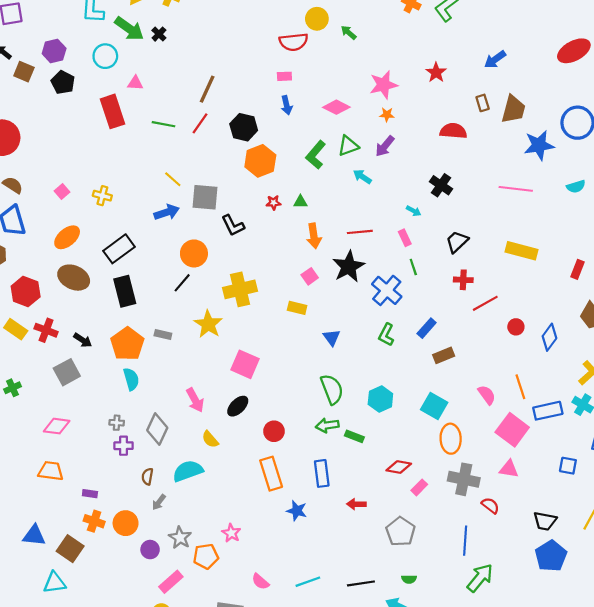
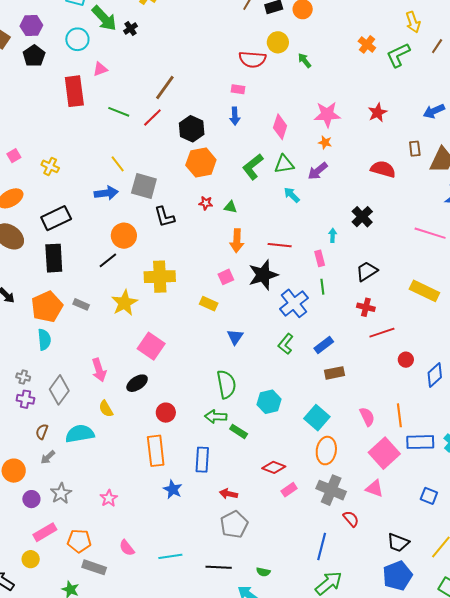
pink triangle: (135, 83) -> (100, 69), turned -35
pink diamond: (336, 107) -> (280, 127), turned 70
cyan arrow: (414, 211) -> (333, 235), turned -128
gray pentagon: (400, 532) -> (234, 524), moved
orange pentagon: (206, 556) -> (79, 541), moved

